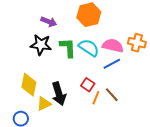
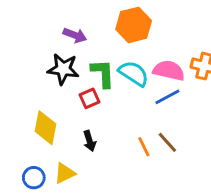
red square: (88, 85) -> (90, 98), moved, turned 32
black arrow: (59, 94) -> (90, 141), size x0.6
orange line: (96, 98) -> (144, 147), turned -48
yellow triangle: (44, 104) -> (65, 173), moved

